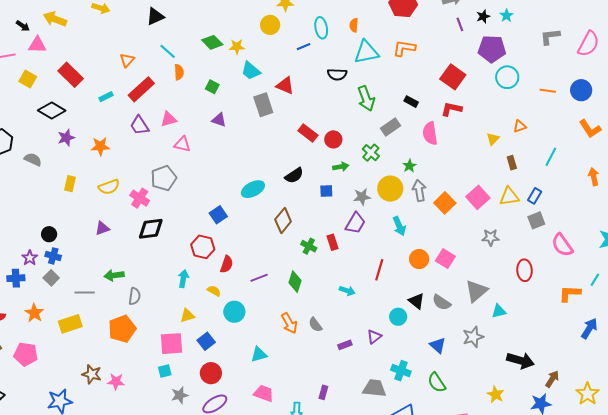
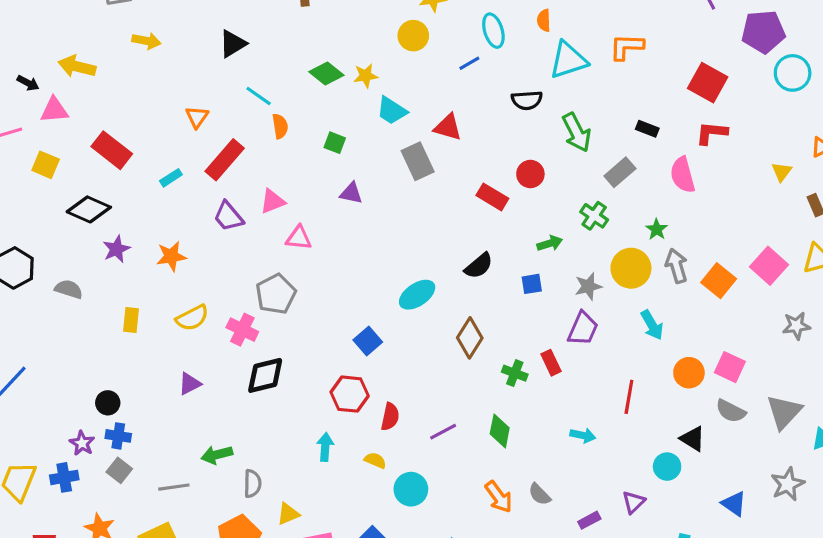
red circle: (333, 139) -> (530, 174), moved
gray semicircle: (441, 302) -> (731, 411), moved
yellow triangle: (187, 315) -> (288, 514), moved

